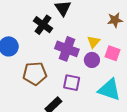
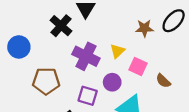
purple circle: (92, 60) -> (112, 82), moved

